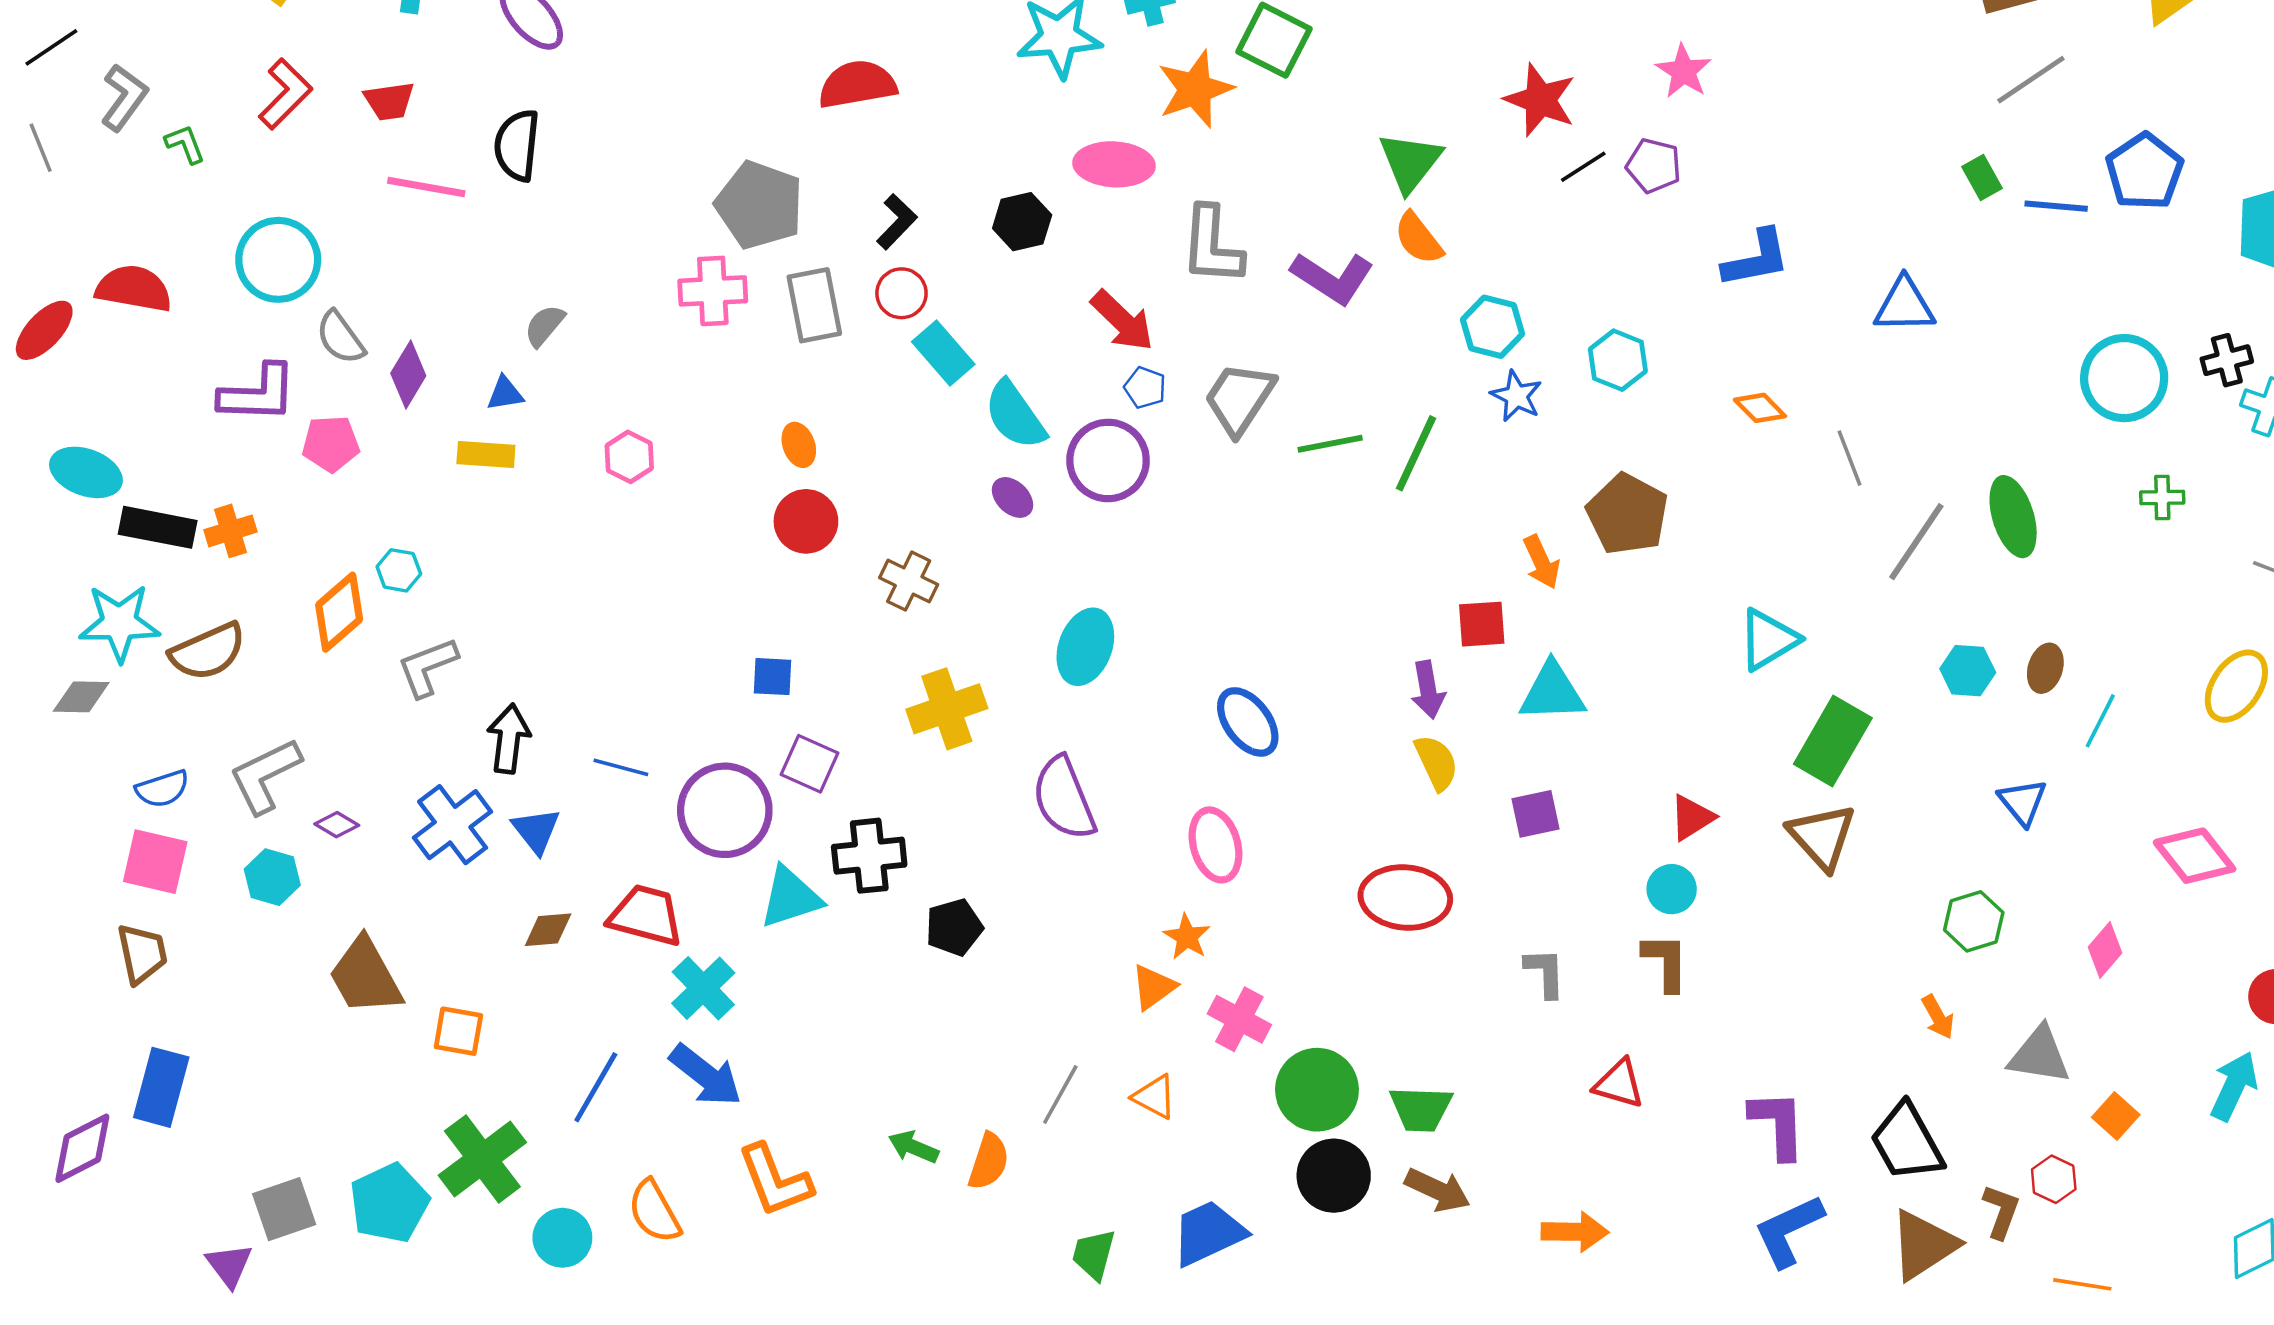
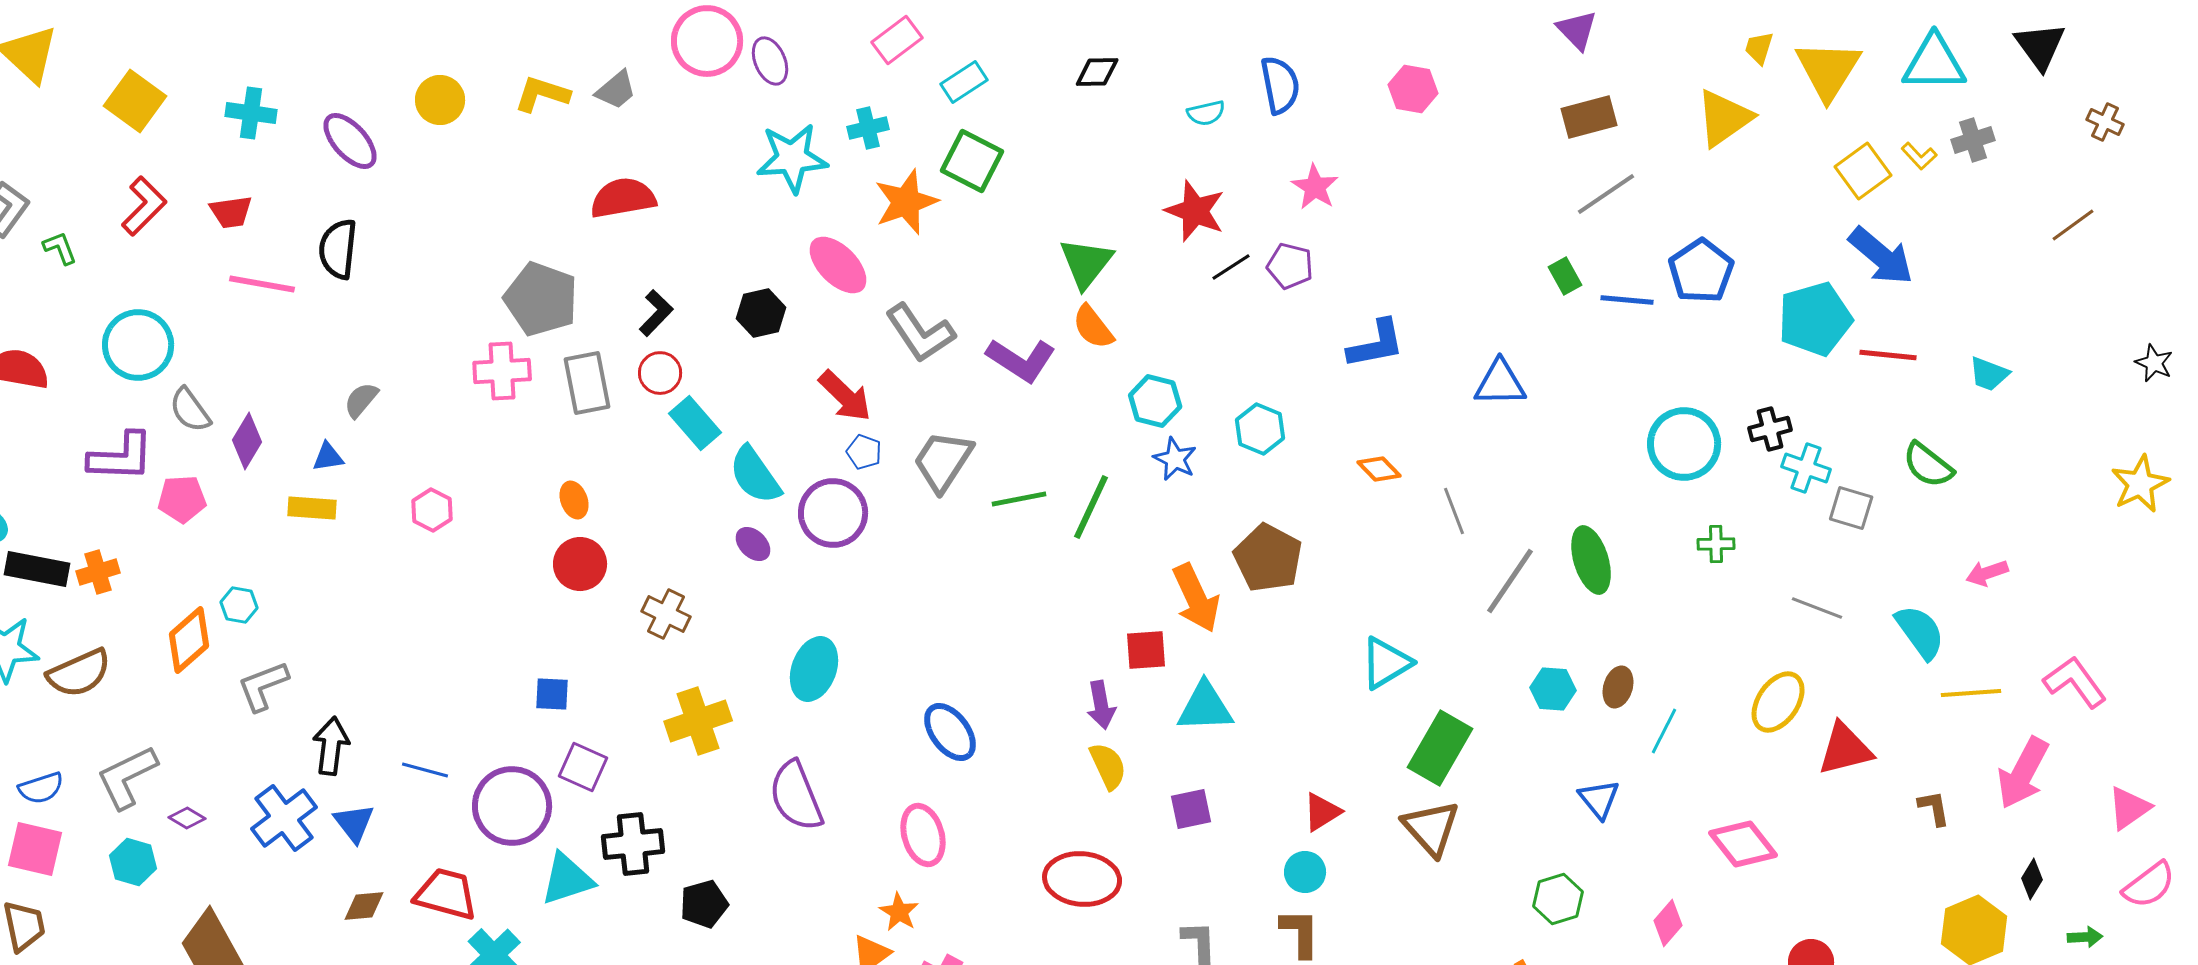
pink ellipse: (1114, 164) -> (838, 265), turned 42
gray L-shape: (1212, 246) -> (920, 333), turned -38
orange arrow: (1541, 562) -> (1196, 598), size x1.5

